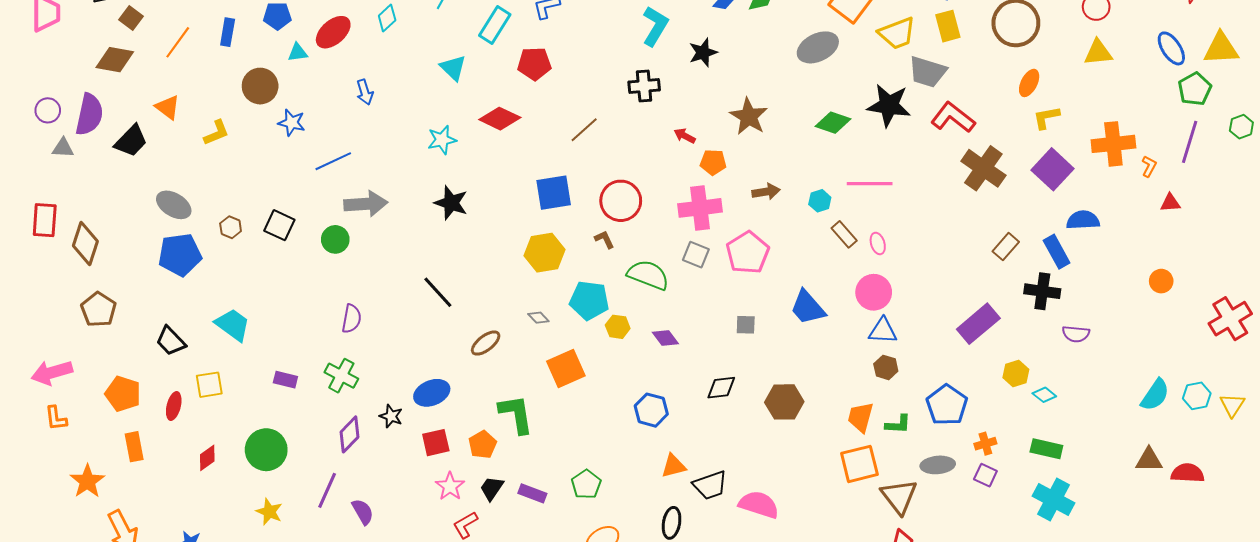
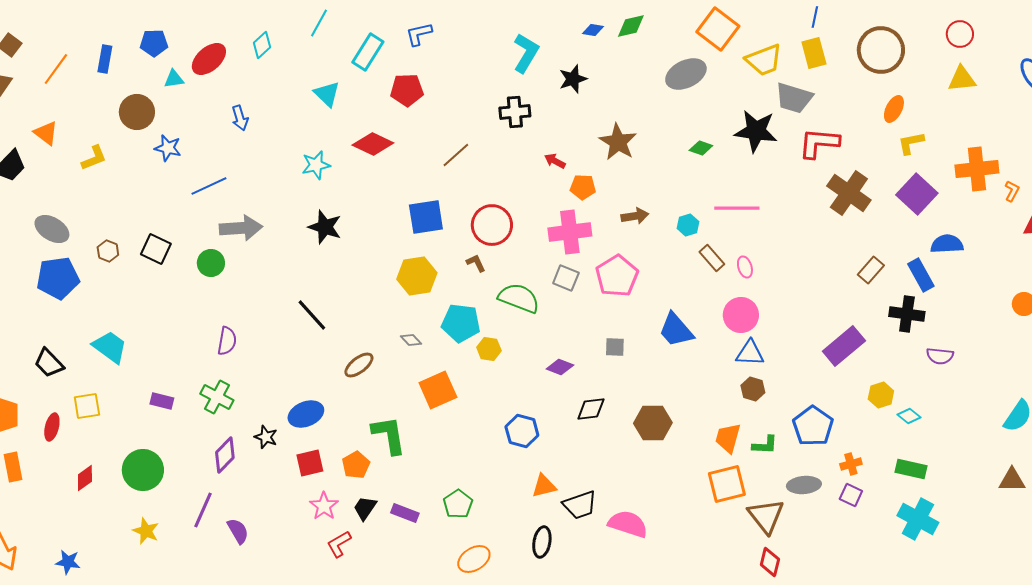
red L-shape: (953, 118) -> (819, 143), turned -33
green diamond: (833, 123) -> (701, 148), size x0.7
purple diamond: (665, 338) -> (560, 367), moved, turned -32

